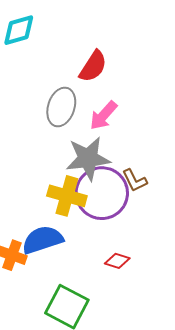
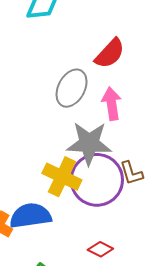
pink arrow: (103, 116) -> (112, 104), turned 120

